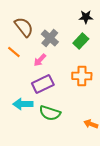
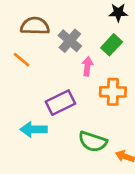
brown semicircle: (24, 27) -> (35, 26), turned -50
pink arrow: (40, 60) -> (87, 66), moved, turned 144
green semicircle: (50, 113) -> (93, 142), moved

